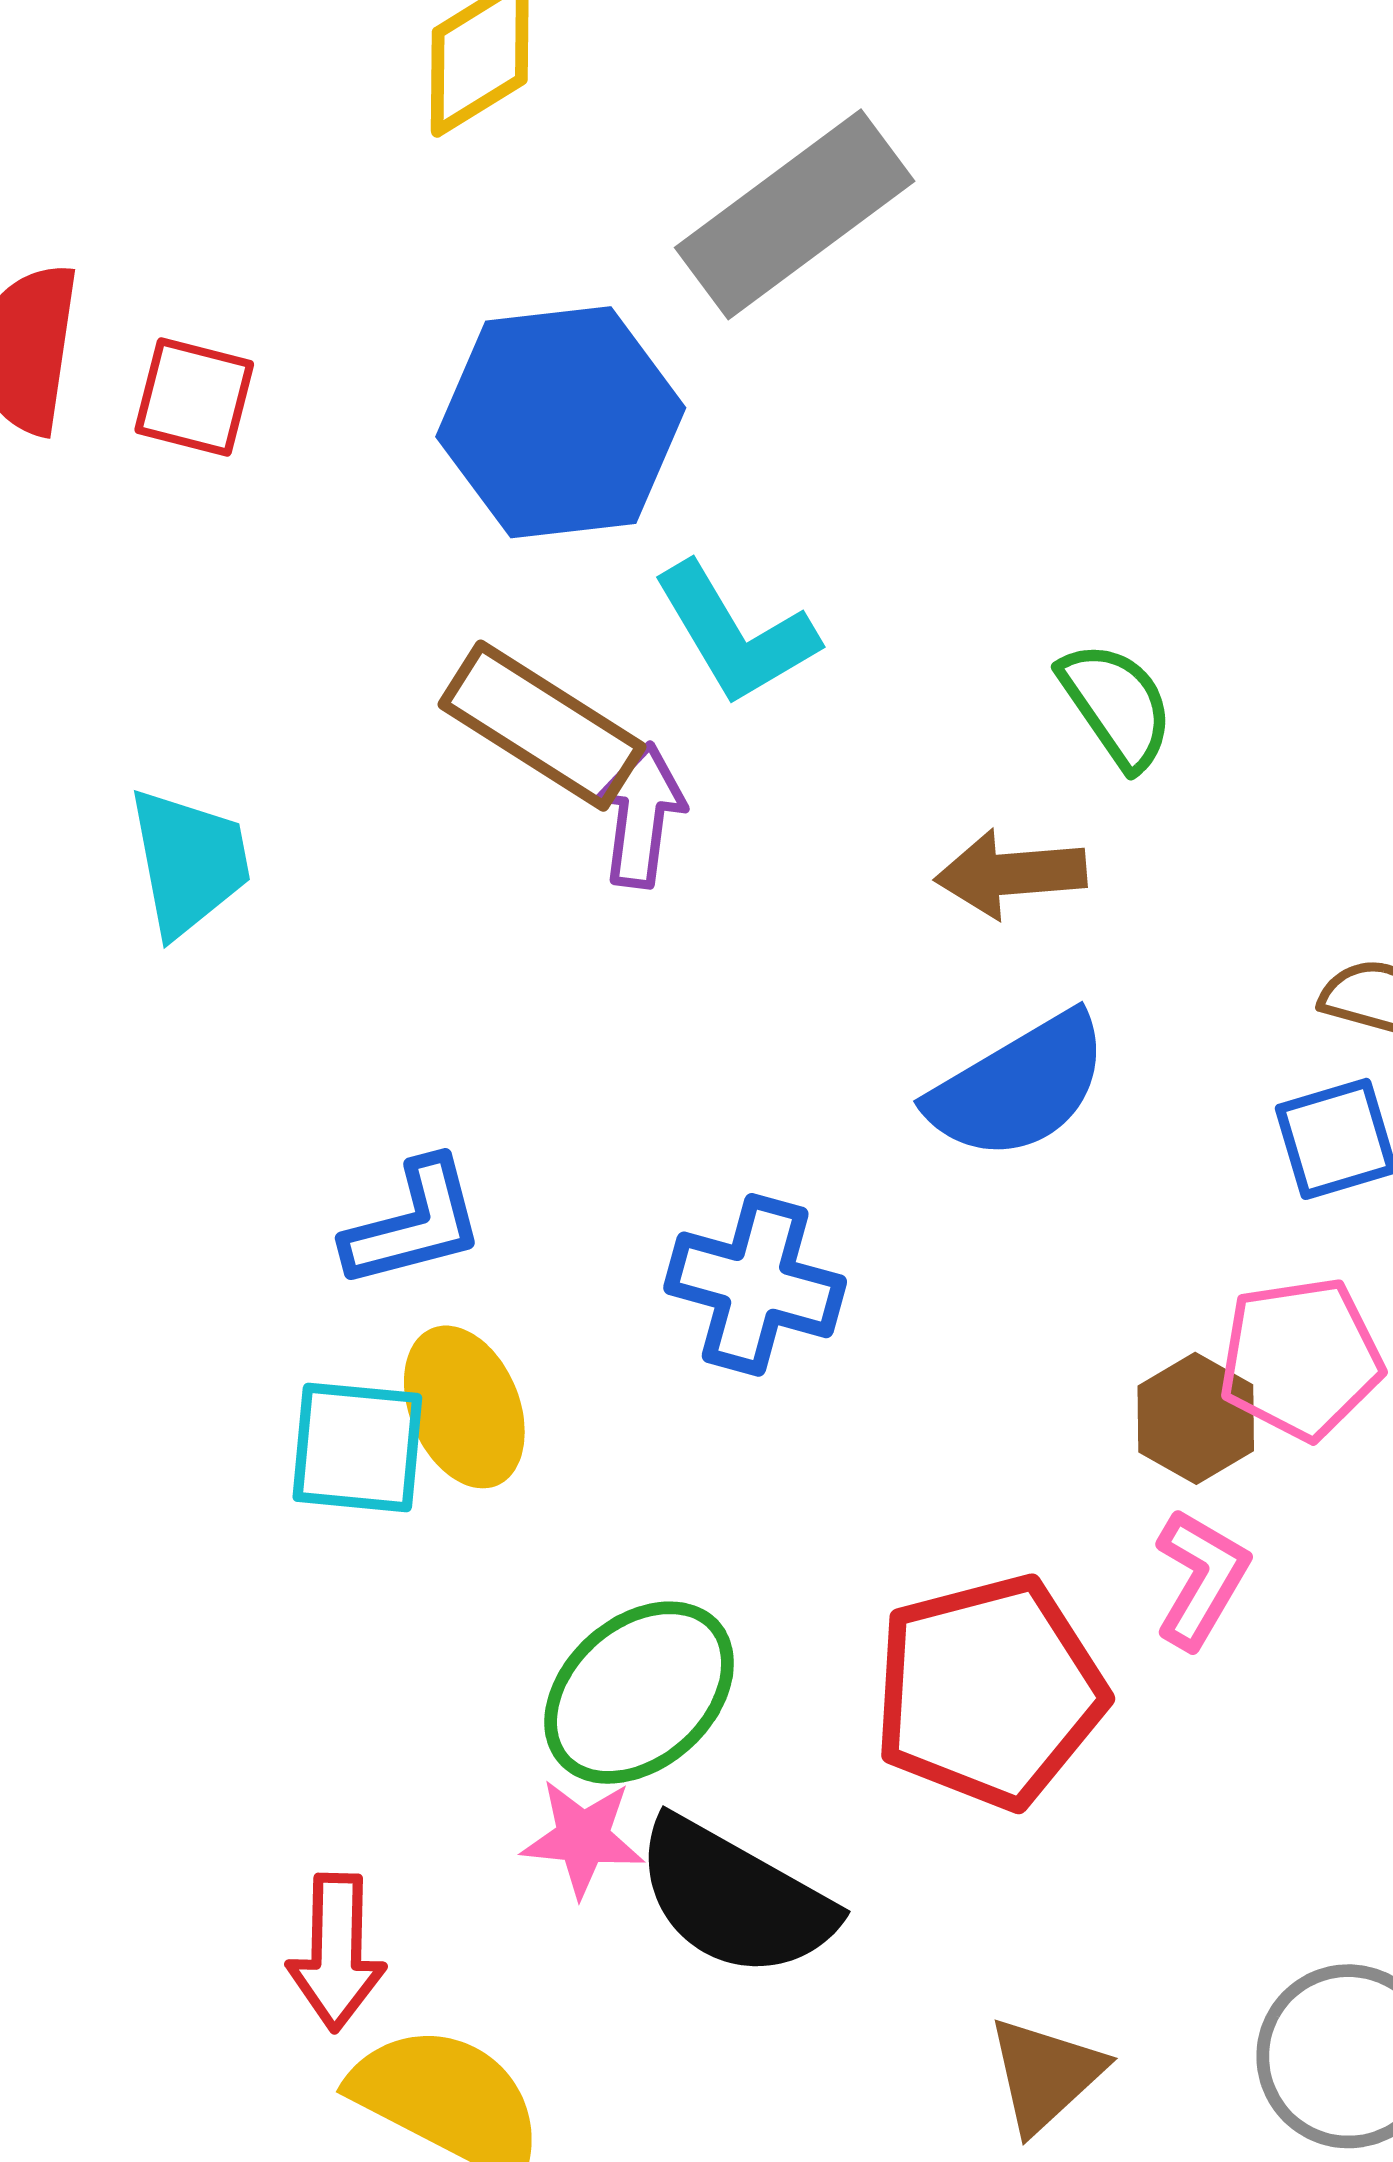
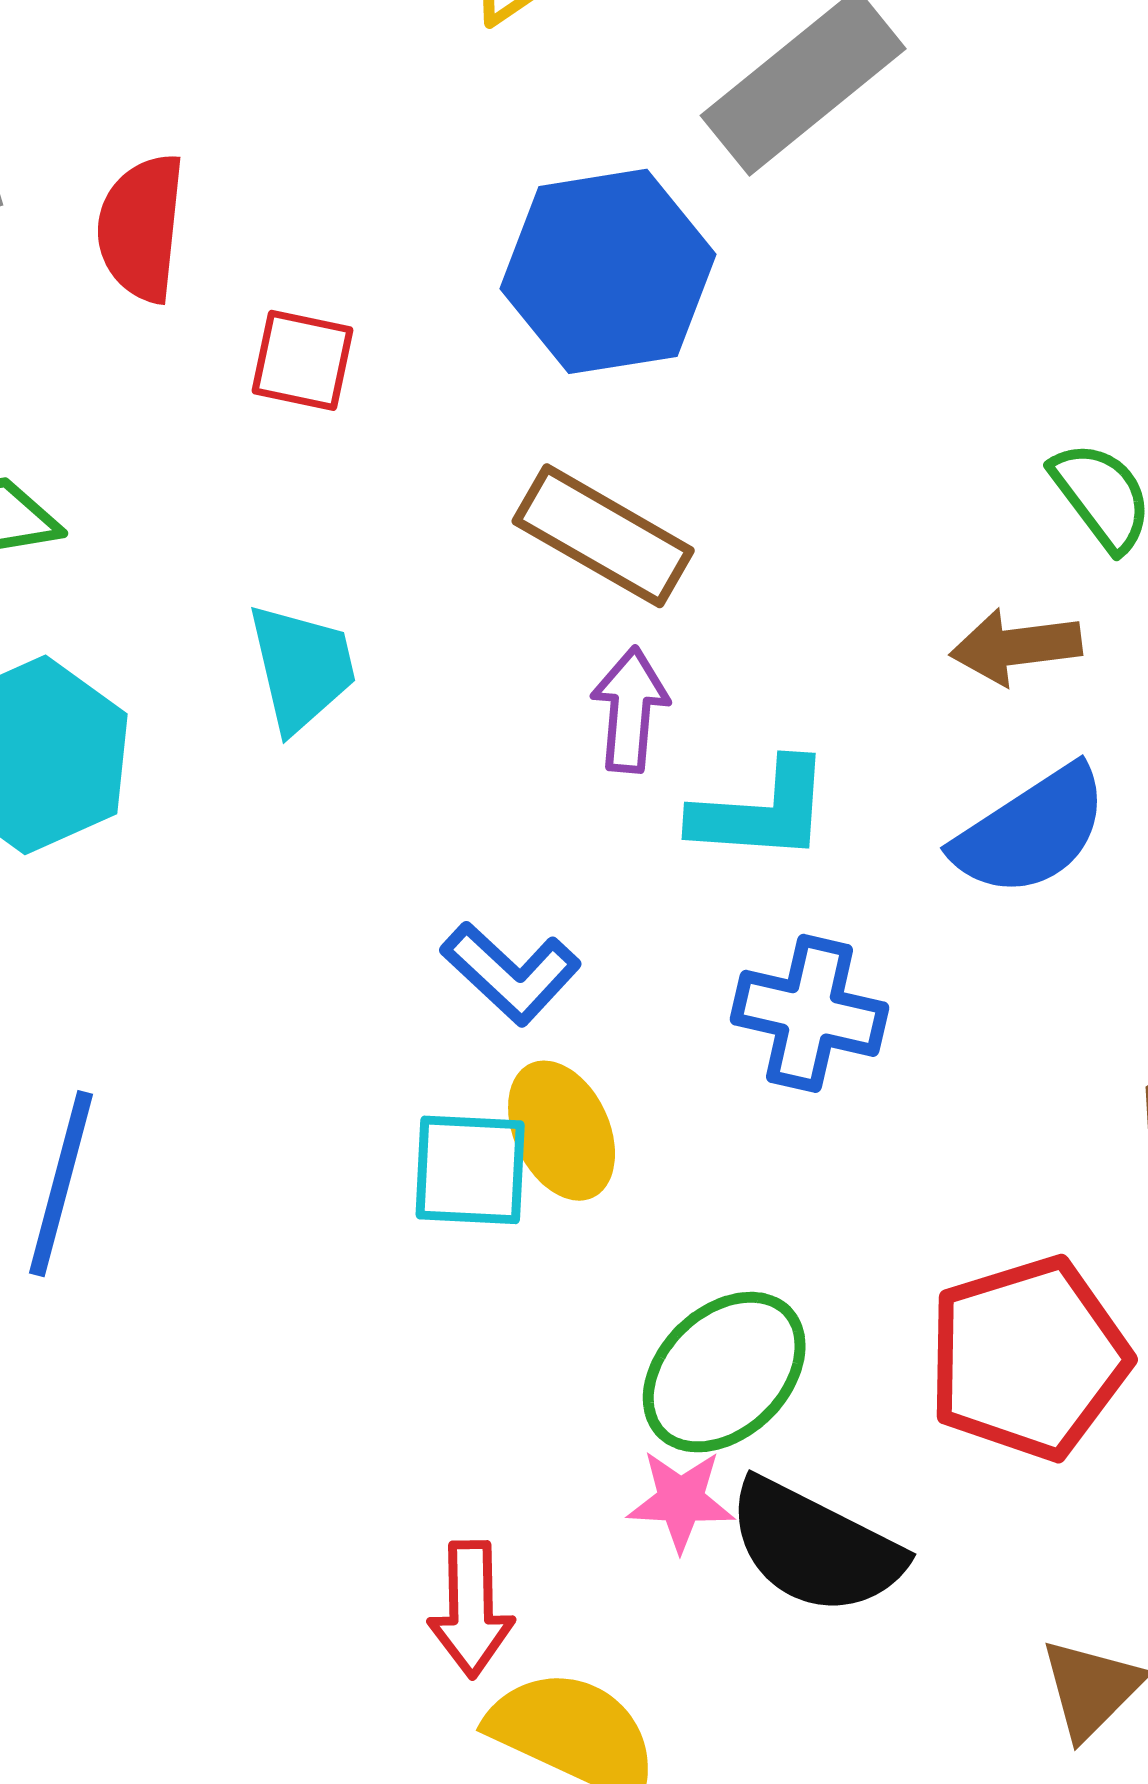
red square: (194, 397) -> (302, 360), moved
cyan L-shape: (735, 634) -> (762, 811), moved, turned -53
purple arrow: (641, 815) -> (630, 710), moved
blue L-shape: (414, 1224) -> (511, 973), turned 60

